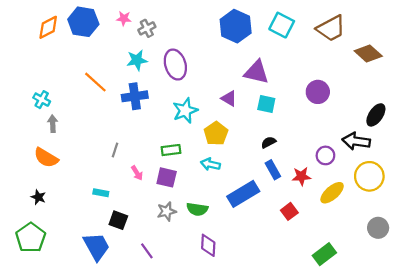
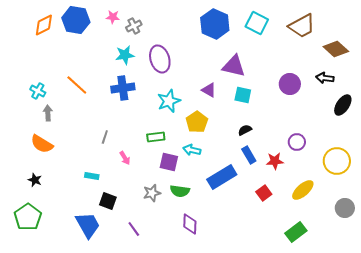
orange line: (95, 82) -> (77, 85), moved
black arrow: (356, 141) -> (325, 78), moved, size x0.7
purple square: (167, 177) -> (169, 162), moved
yellow ellipse: (332, 193) -> (303, 190), moved

